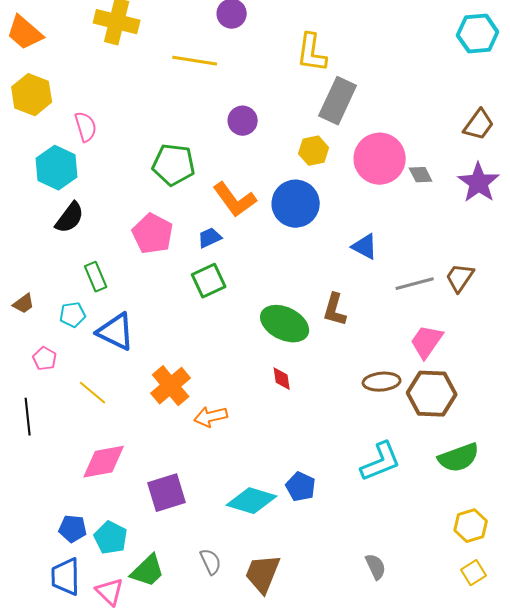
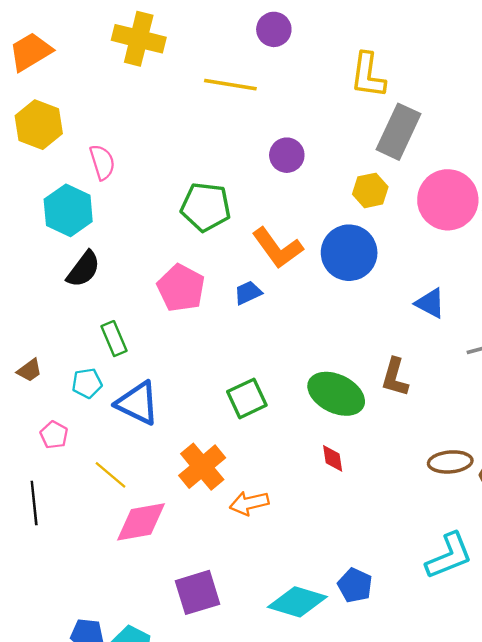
orange trapezoid: (25, 33) -> (31, 52), turned 108
green square: (209, 281) -> (247, 398), moved
pink diamond: (104, 462) -> (141, 522), moved

